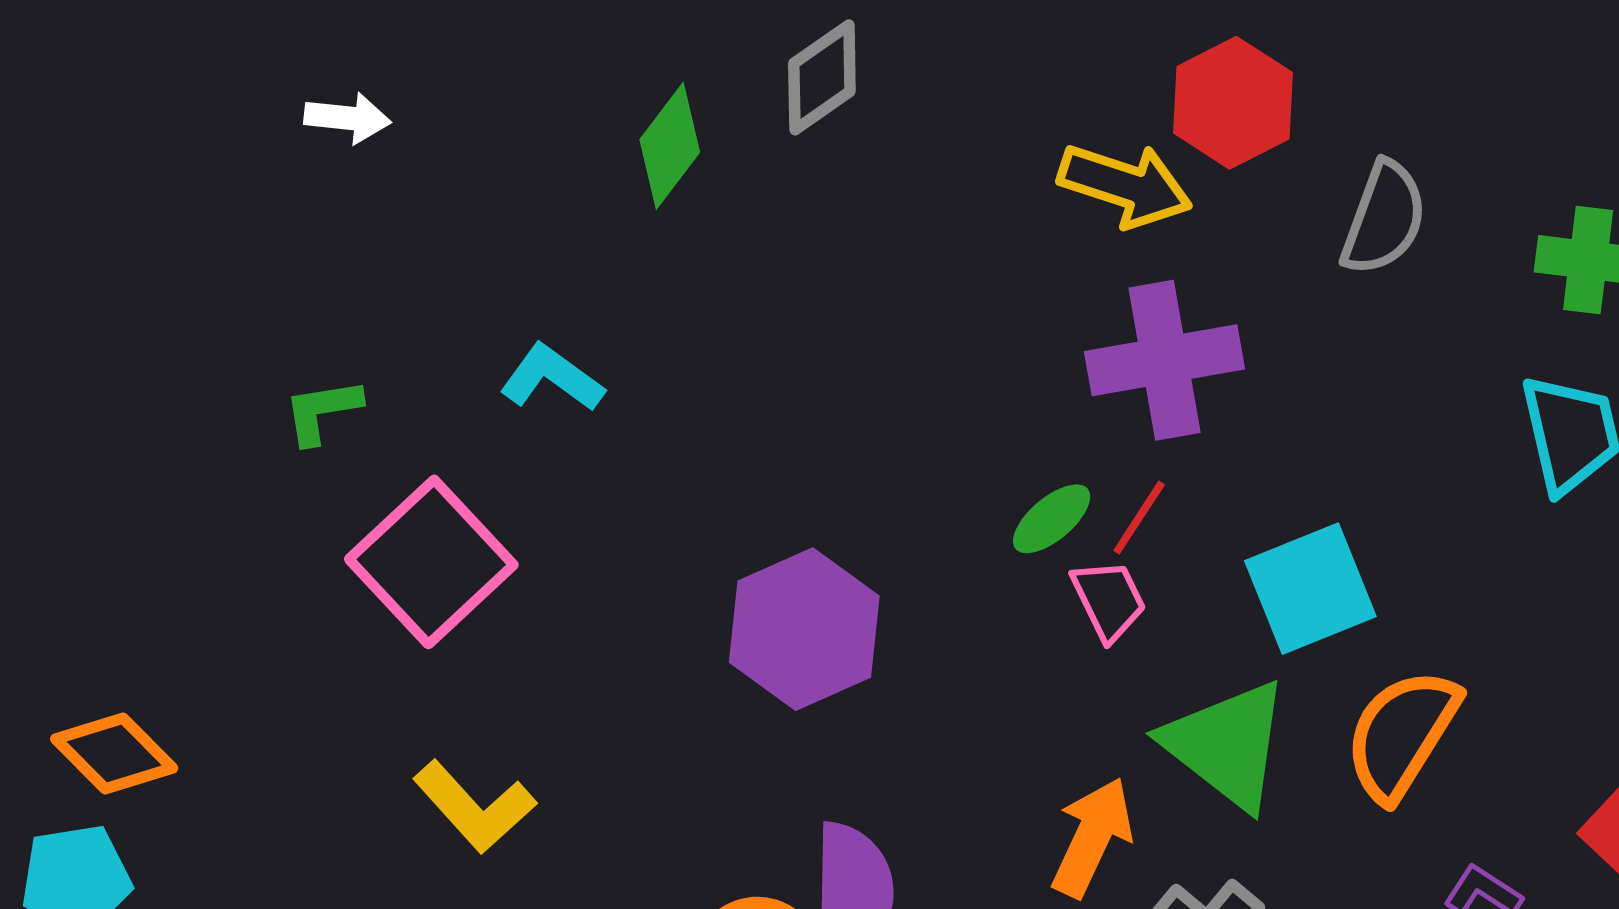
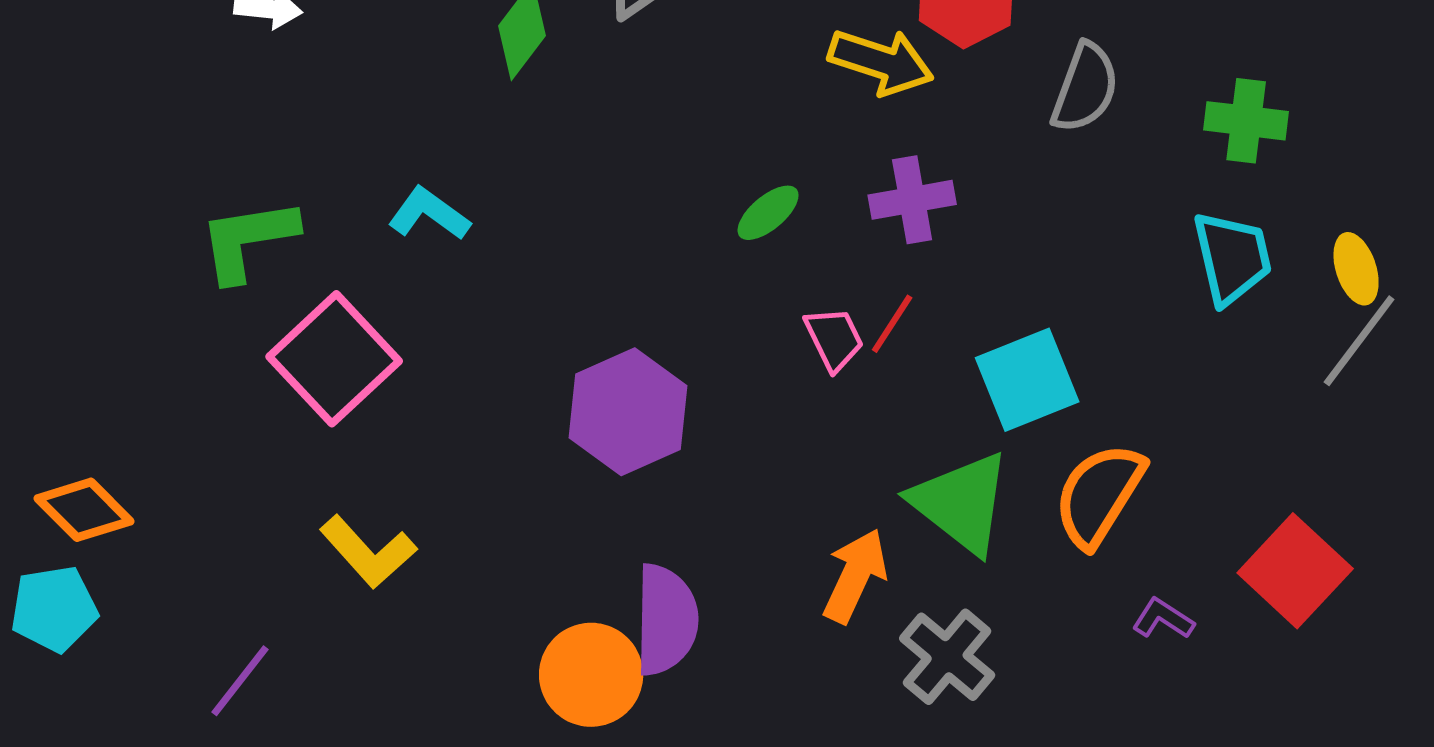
purple cross: (1164, 360) -> (912, 200), size x0.7
green L-shape: (322, 411) -> (248, 240), size x1.6
green ellipse: (1052, 519) -> (768, 213), moved
pink trapezoid: (1109, 600) -> (834, 339), moved

